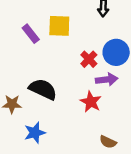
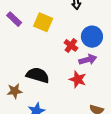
yellow square: (59, 26) -> (43, 22), turned 30
purple rectangle: (31, 34) -> (14, 19), moved

